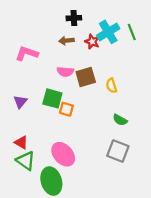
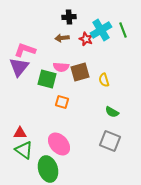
green square: (52, 98) -> (47, 79), moved
purple triangle: (20, 102) -> (19, 67), moved, size x1.5
red triangle: (21, 142) -> (20, 133), turned -32

